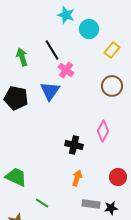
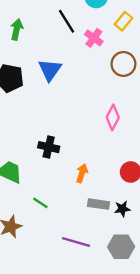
black line: (52, 50) -> (66, 21), moved
green arrow: (22, 57) -> (17, 30), turned 30
pink cross: (66, 70) -> (94, 38), moved
black cross: (74, 145) -> (49, 147), moved

